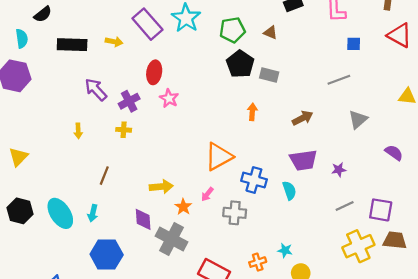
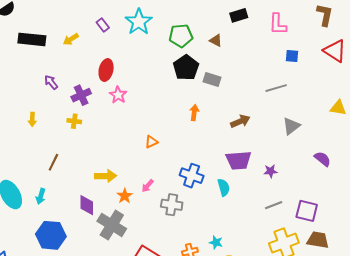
purple rectangle: (147, 24) -> (103, 25), size x0.5
yellow arrow: (114, 42) -> (71, 39), turned 133
purple arrow: (96, 90) -> (51, 82), size x0.7
orange triangle: (219, 157) -> (151, 142), moved, size x0.5

